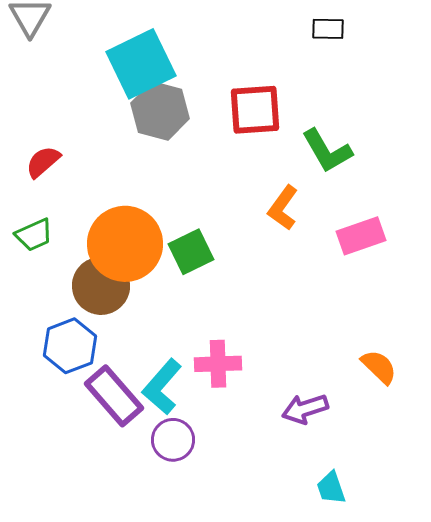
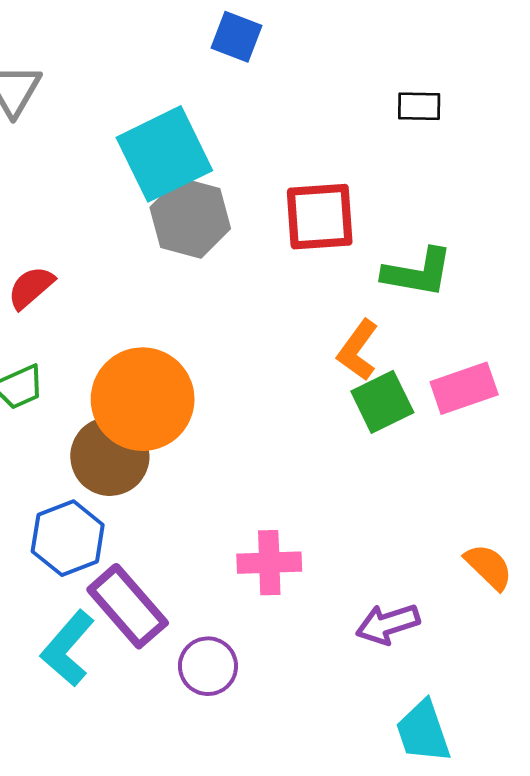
green L-shape: (327, 151) -> (418, 272), turned -50
green square: (191, 252) -> (382, 402), moved
cyan L-shape: (162, 387) -> (68, 648), moved
cyan trapezoid: (331, 488) -> (423, 732), size x1.4

